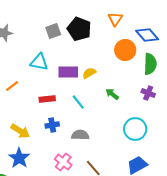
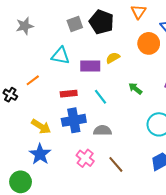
yellow semicircle: (89, 73) -> (113, 58), moved
blue cross: (52, 125) -> (74, 120), size x1.6

